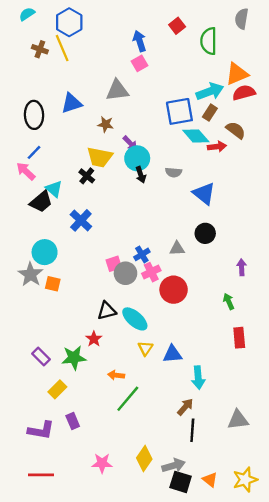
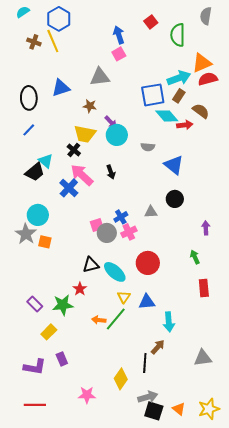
pink arrow: (26, 171) -> (82, 175), moved, size x1.4
black arrow: (141, 175) -> (111, 172), moved
red circle: (174, 290) -> (148, 263), moved
green line: (128, 399) -> (116, 319), moved
black line: (192, 430) -> (145, 363), moved
yellow diamond: (144, 458) -> (121, 379), moved

